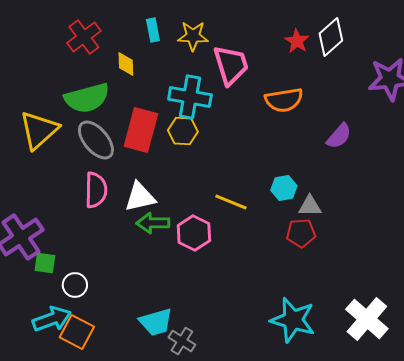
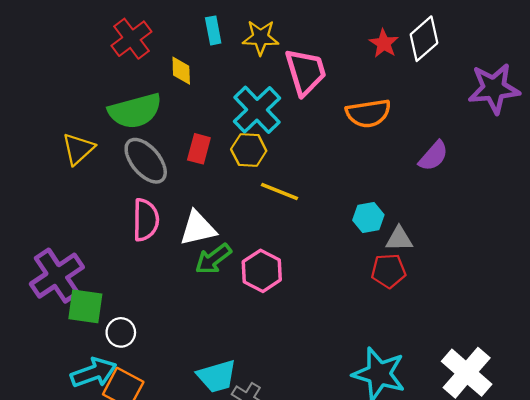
cyan cross: (190, 97) -> (257, 110), turned 36
yellow triangle: (39, 130) -> (78, 149), size x0.7
red rectangle: (141, 130) -> (199, 149), size x0.6
yellow line: (231, 202) -> (280, 191), moved
green arrow: (153, 223) -> (213, 259), turned -36
green square: (45, 263) -> (85, 306), size x1.4

